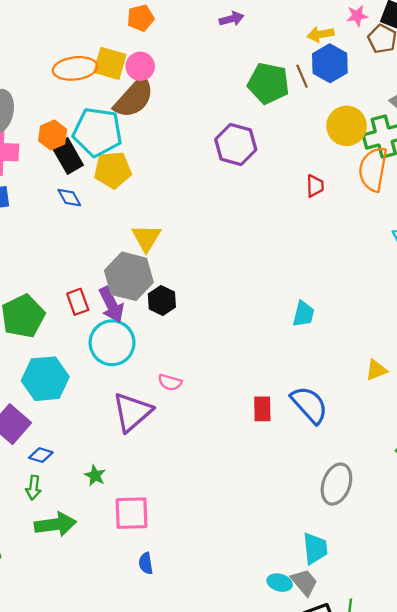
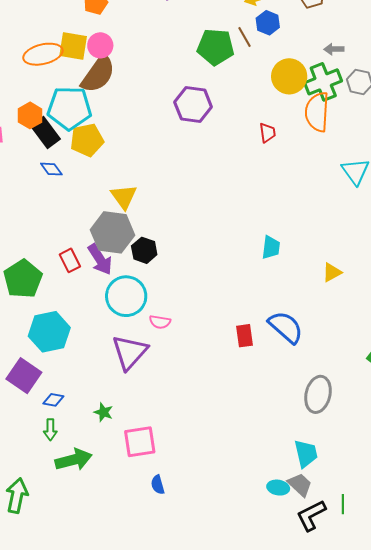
blue hexagon: (330, 63) -> (268, 23), size x0.7
cyan circle: (112, 343) -> (126, 296), moved
yellow triangle: (376, 370) -> (332, 272), moved

